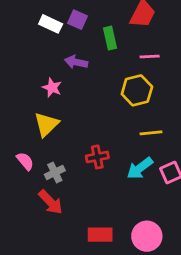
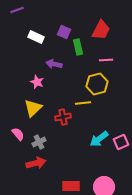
purple square: (77, 20) -> (64, 32), moved
yellow line: (151, 133) -> (83, 103), moved
red cross: (97, 157) -> (63, 117), moved
red arrow: (51, 202) -> (36, 163), turned -60

